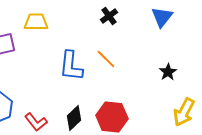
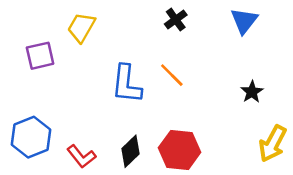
yellow trapezoid: (36, 22) -> (81, 27), turned -60

